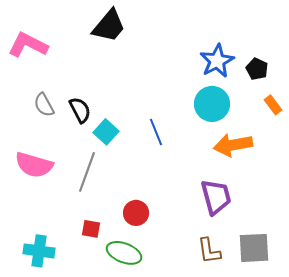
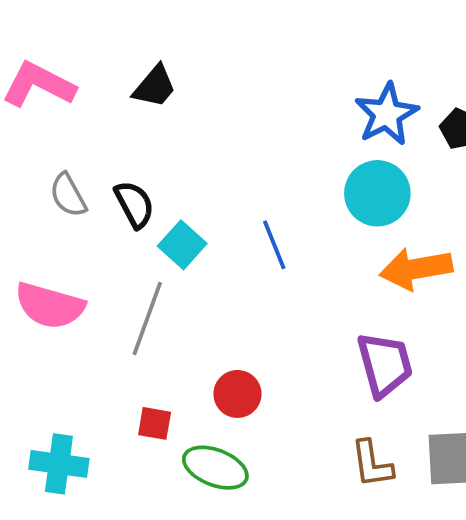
black trapezoid: (109, 26) -> (155, 87), moved, size x0.7

